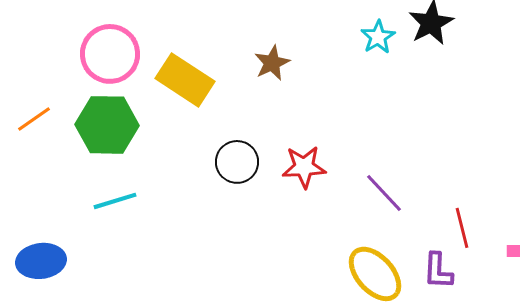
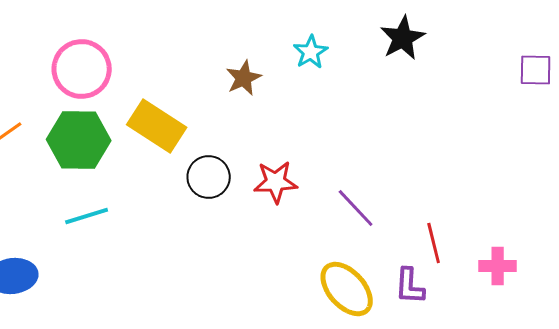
cyan star: (378, 37) -> (311, 52), moved
yellow rectangle: (185, 80) -> (157, 126), moved

